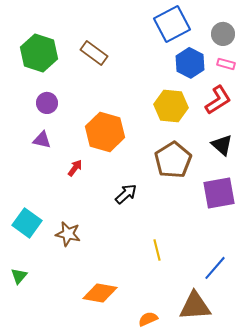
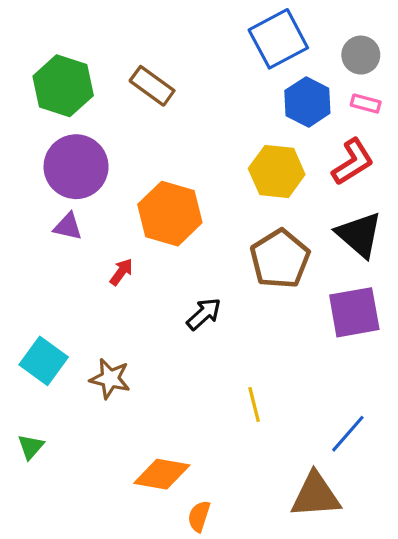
purple circle: (47, 103) -> (76, 167), size x1.8
black triangle: (222, 145) -> (359, 235), size x1.4
orange semicircle: (148, 319) -> (199, 516), moved, turned -48

